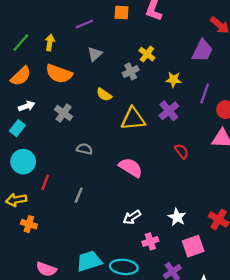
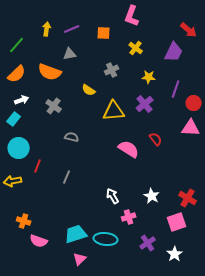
orange square: (121, 12) -> (104, 33), moved
yellow arrow: (50, 43) -> (47, 29), moved
gray triangle: (95, 54) -> (70, 54), moved, turned 32
yellow cross: (147, 54) -> (136, 48), moved
pink semicircle: (131, 167) -> (129, 149), moved
white arrow: (132, 217) -> (113, 196), turned 91
orange cross: (29, 224) -> (24, 221), moved
pink square: (193, 246) -> (177, 222), moved

